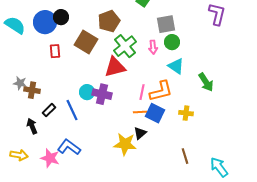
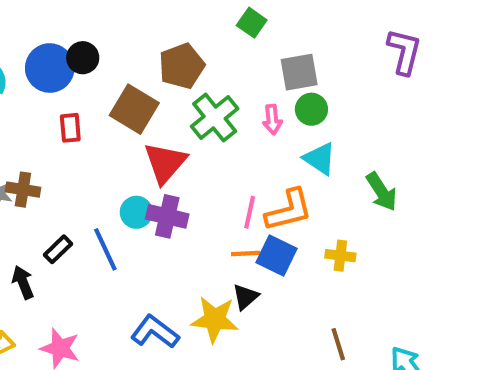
red triangle: (115, 67) -> (165, 163), moved, turned -35
brown cross: (32, 90) -> (23, 190), moved
blue L-shape: (69, 147) -> (155, 332), moved

